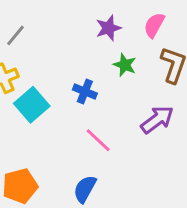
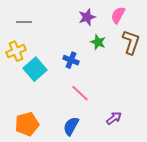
gray line: (15, 35) -> (24, 22), turned 49
purple arrow: (157, 120) -> (114, 118), moved, size x0.7

